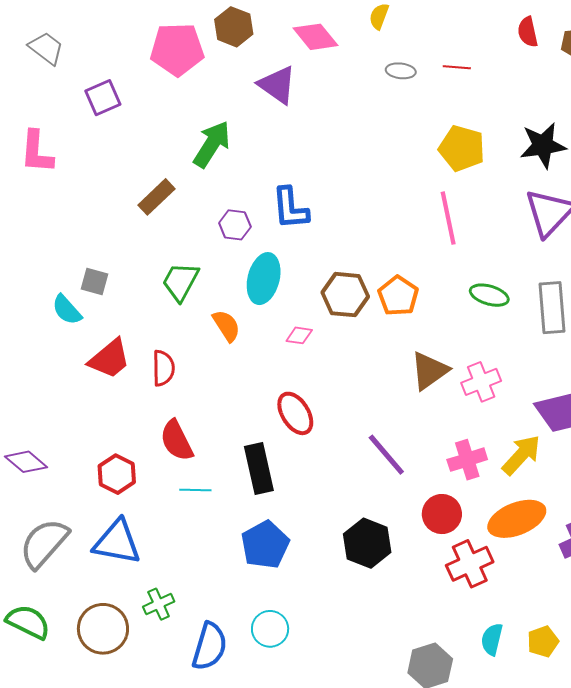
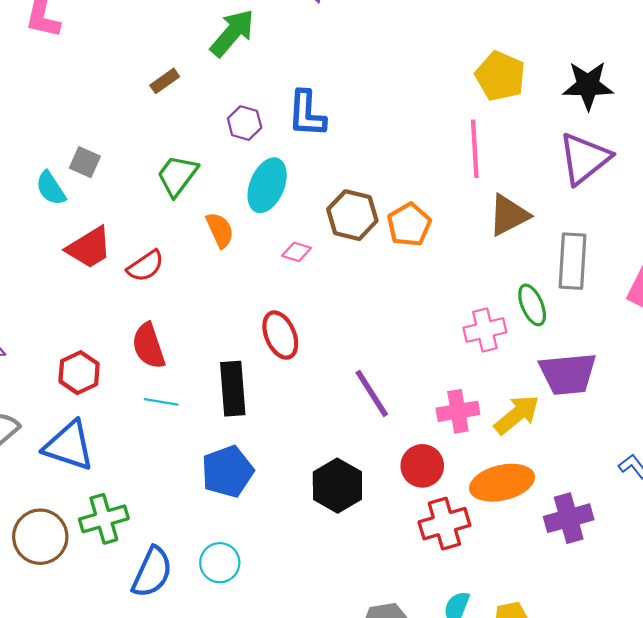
brown rectangle: (157, 197) -> (165, 81), size x0.7
green ellipse: (489, 295) -> (532, 305), moved, turned 42
red semicircle: (163, 368) -> (146, 266), turned 48
brown triangle: (429, 371) -> (509, 215), moved
green cross: (159, 604) -> (104, 519), size x1.4

